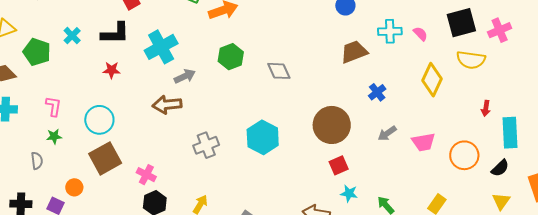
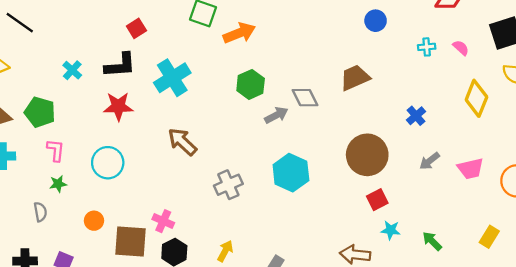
cyan cross: (390, 31) -> (427, 47), size x0.7
green pentagon: (37, 52) -> (40, 112), moved
brown trapezoid: (354, 52) -> (355, 78), moved
red star: (112, 70) -> (118, 106), size x1.5
gray arrow: (185, 76) -> (276, 115), moved
brown arrow: (167, 105) -> (182, 142), turned 52
brown square: (105, 158) -> (131, 242), moved, turned 36
orange circle: (74, 187) -> (94, 221), moved

